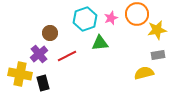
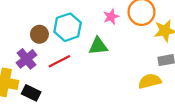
cyan hexagon: (85, 19) -> (68, 27), moved
black rectangle: (43, 83) -> (31, 93), turned -49

